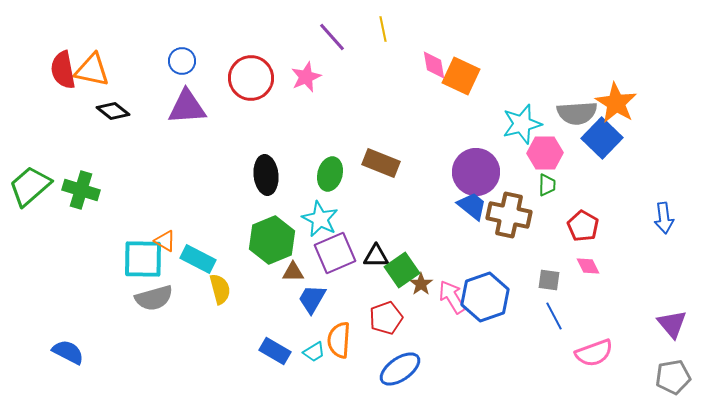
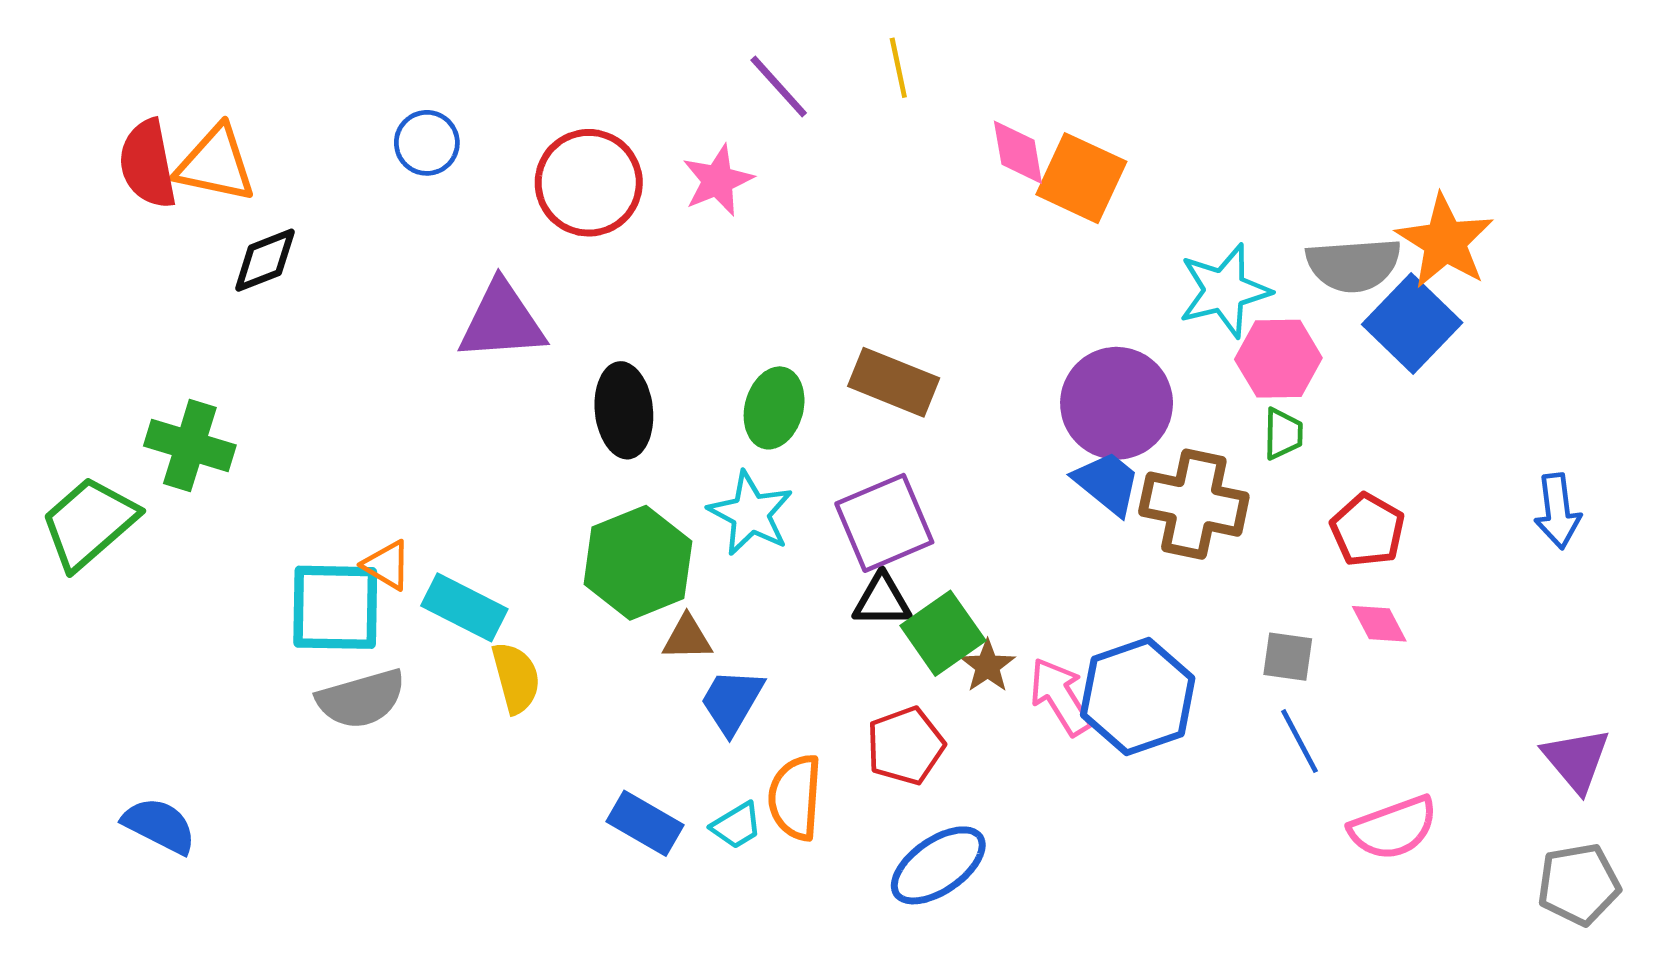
purple triangle: (187, 107) -> (502, 321), moved
black diamond: (113, 111) -> (265, 260), turned -60
green trapezoid: (30, 186) -> (89, 523), moved
purple square: (335, 253) -> (884, 523), moved

